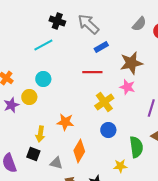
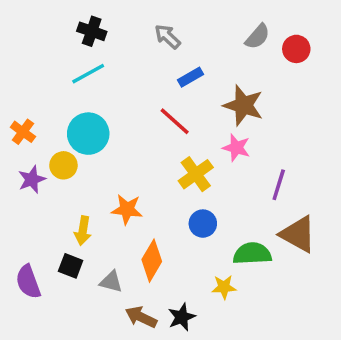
black cross: (57, 21) -> (92, 31), moved
gray arrow: (88, 24) -> (168, 37), size x0.7
brown star: (131, 63) -> (243, 105), turned 30
red line: (92, 72) -> (175, 121), turned 42
cyan circle: (43, 79) -> (88, 134), size x1.5
green semicircle: (136, 147) -> (252, 254), turned -85

